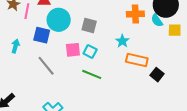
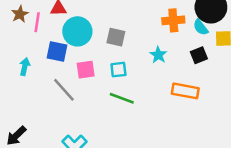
pink square: (73, 50) -> (86, 70), moved
cyan square: (90, 52) -> (118, 70), turned -32
orange rectangle: (137, 60) -> (185, 91), moved
black square: (157, 75) -> (199, 55), moved, turned 32

